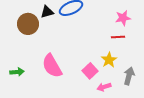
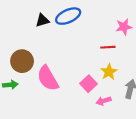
brown circle: (28, 24) -> (22, 61), moved
red line: (118, 37) -> (108, 47), moved

